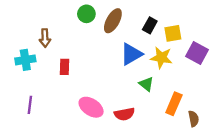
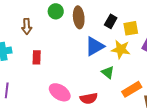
brown ellipse: (113, 21) -> (79, 17), turned -35
brown arrow: (45, 38) -> (27, 26), moved
orange rectangle: (174, 104) -> (132, 89), turned 36

